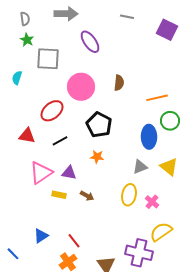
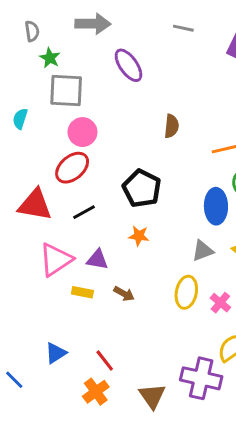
green star: (27, 40) -> (50, 58), moved
pink circle: (81, 87) -> (82, 132), moved, size x0.7
red triangle: (27, 136) -> (35, 205), size x1.4

